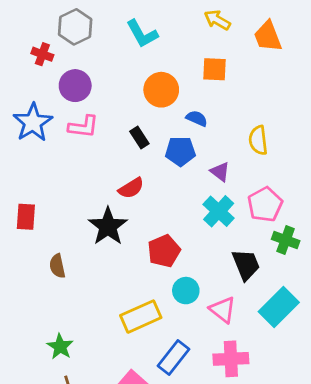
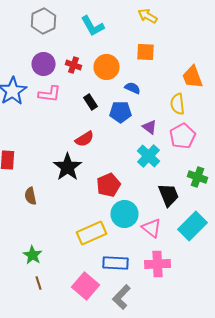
orange trapezoid: (268, 36) -> (192, 77), moved
red cross: (42, 54) -> (74, 65), moved
pink pentagon: (265, 204) -> (182, 136), moved
cyan circle: (186, 291) -> (124, 214), size x1.4
blue rectangle: (174, 358) -> (116, 263), turned 55

